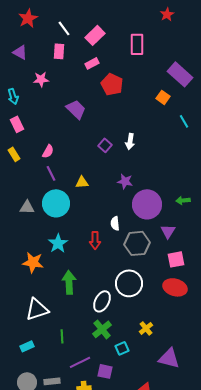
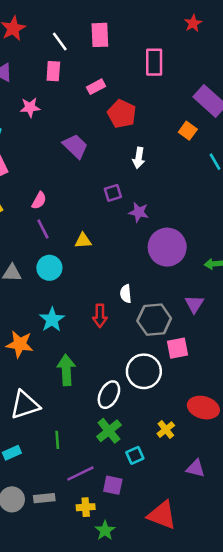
pink rectangle: (95, 35) -> (100, 35), moved, turned -48
white arrow: (130, 141) -> (139, 158), moved
purple square: (105, 145) -> (113, 193), turned 32
purple star: (125, 181) -> (139, 212), moved
cyan circle: (56, 203) -> (49, 268), size x0.7
purple circle: (147, 204) -> (167, 247), moved
pink square: (176, 259) -> (177, 348), moved
red ellipse: (175, 287) -> (203, 408), moved
purple triangle: (169, 358) -> (196, 468), size x0.7

